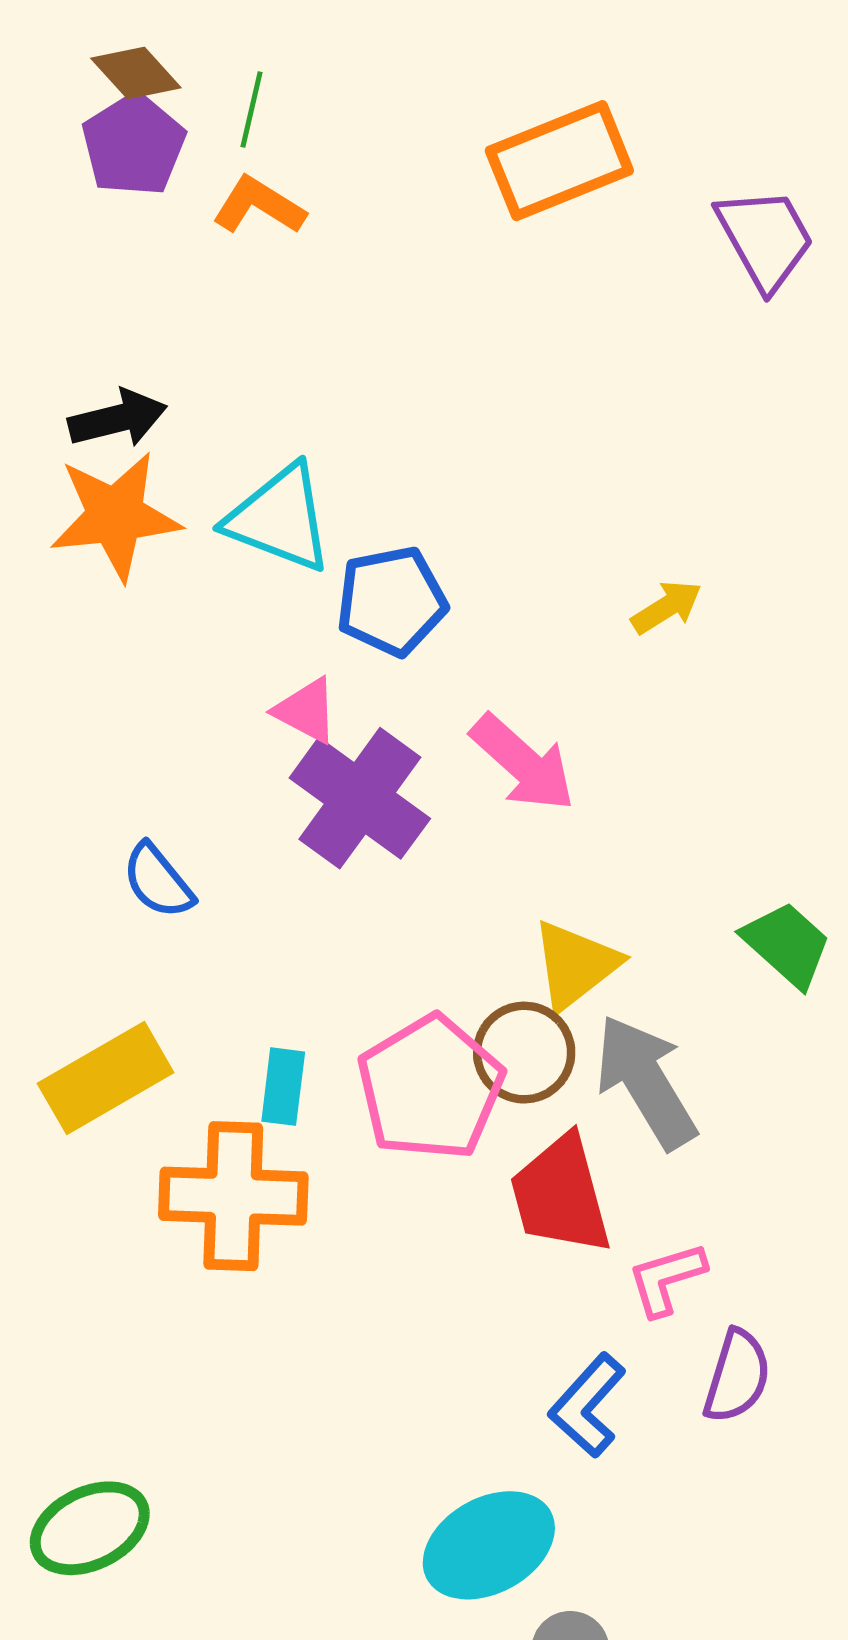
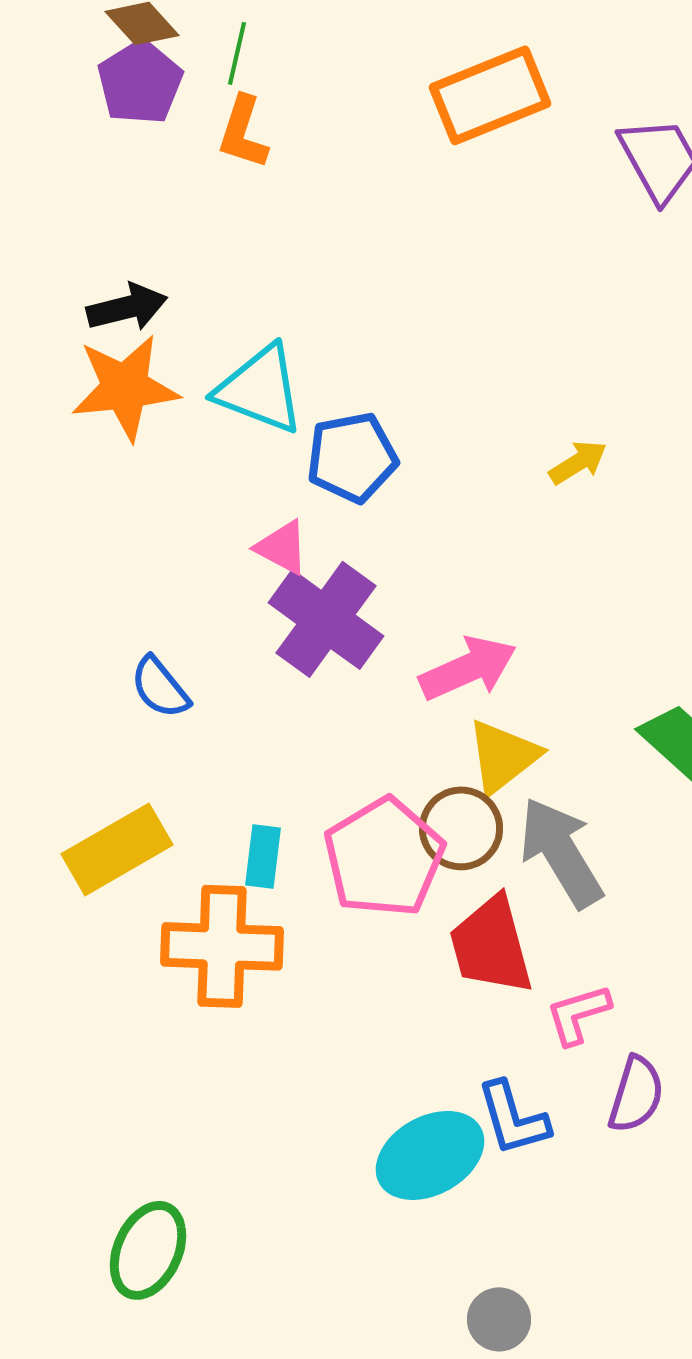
orange L-shape: (259, 206) -> (243, 132), turned -104
pink arrow: (523, 763) -> (468, 668), moved, turned -66
blue L-shape: (587, 1405) -> (513, 1118), turned -58
green ellipse: (90, 1528) -> (148, 1250), moved, turned -40
cyan ellipse: (489, 1545) -> (430, 1155), moved

